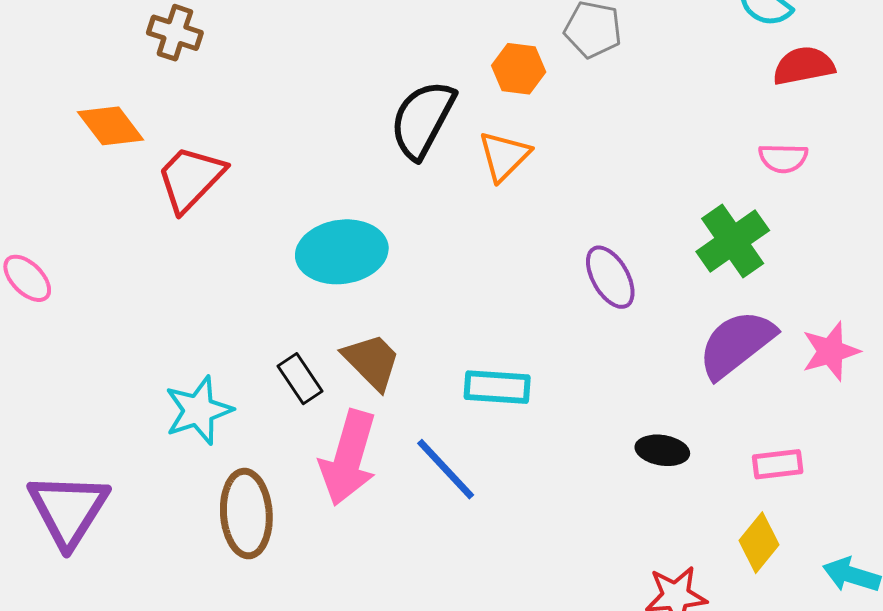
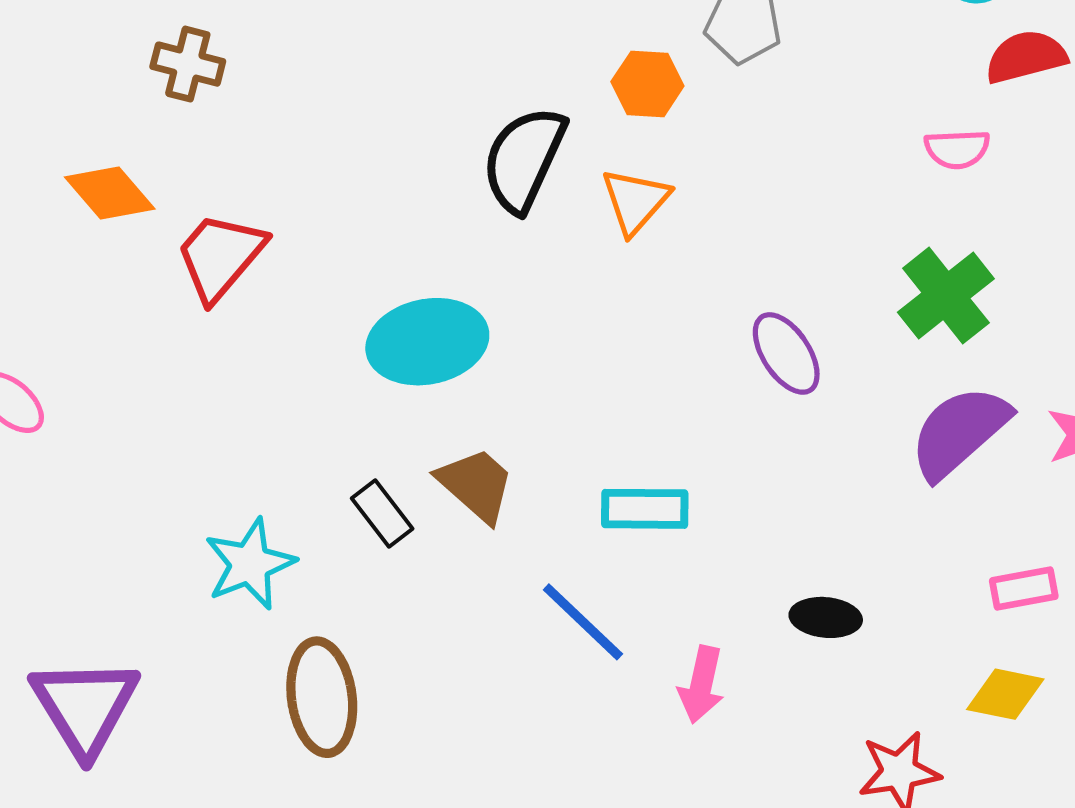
pink semicircle: (783, 158) -> (957, 149), moved
black ellipse: (662, 450) -> (826, 617), moved
pink arrow: (348, 458) -> (701, 685), moved, size x0.6
yellow diamond: (759, 543) -> (1005, 694), turned 66

